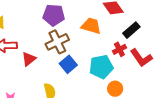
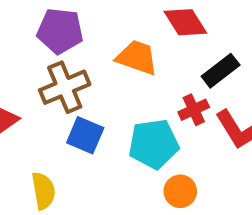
blue square: (68, 64) -> (85, 135), turned -30

